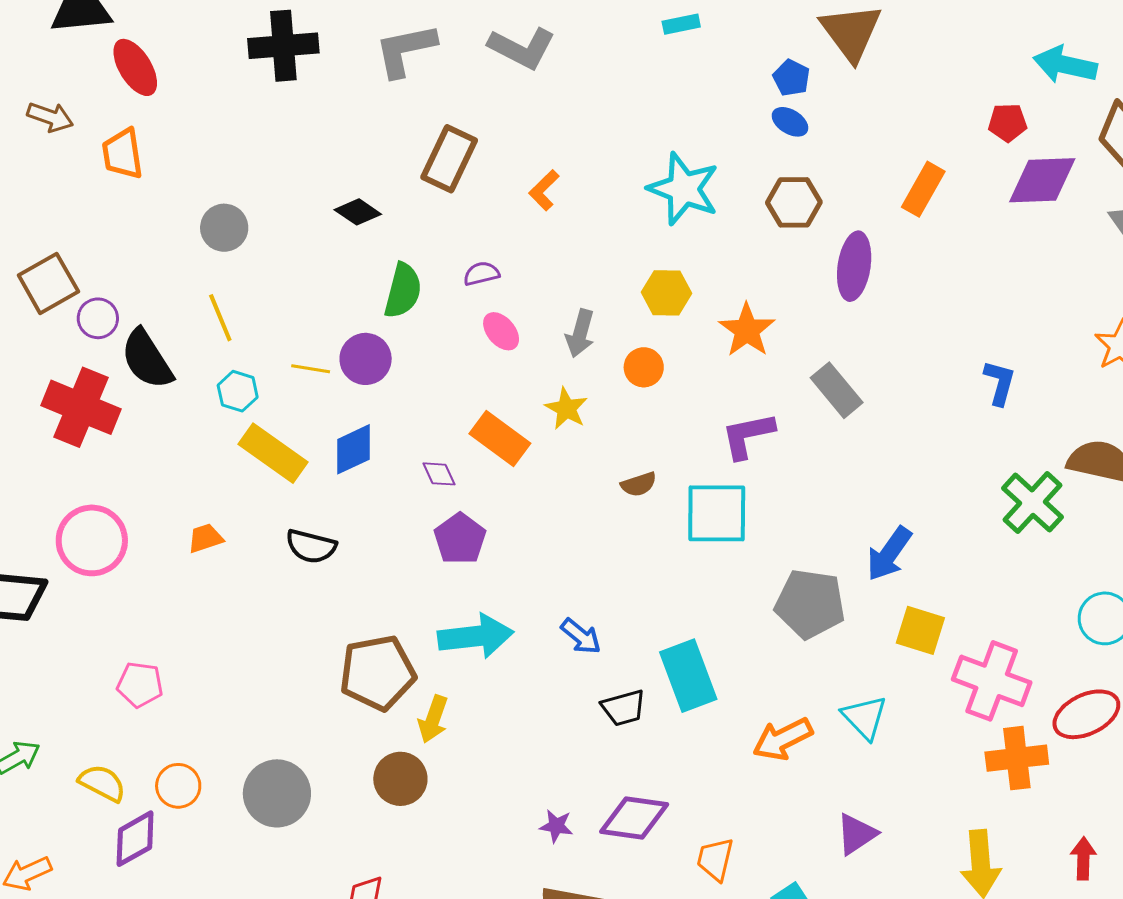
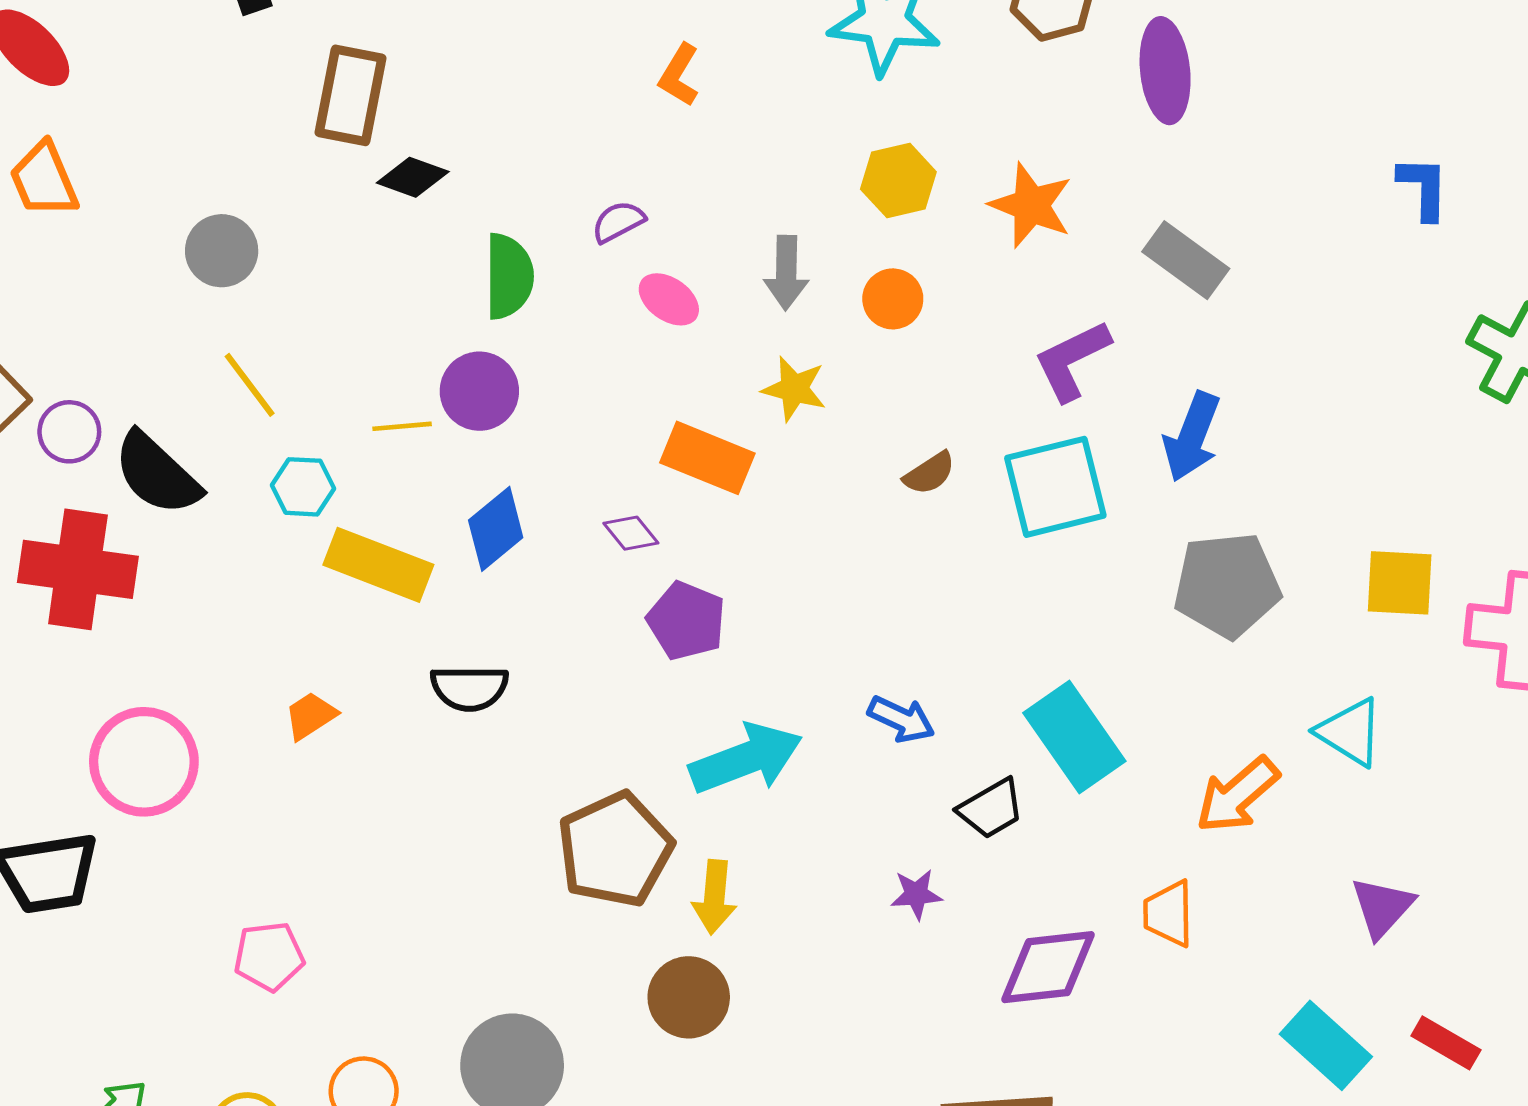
brown rectangle: (449, 159) -> (351, 95), moved
blue arrow: (889, 554) -> (1192, 437), moved
purple star: (556, 826) -> (916, 894), moved
orange trapezoid: (715, 859) -> (1168, 914), moved

